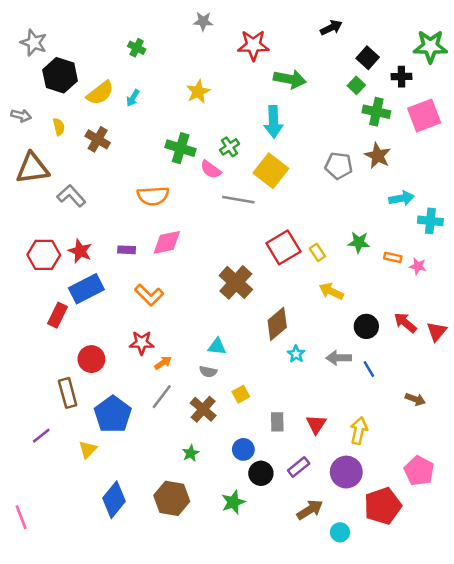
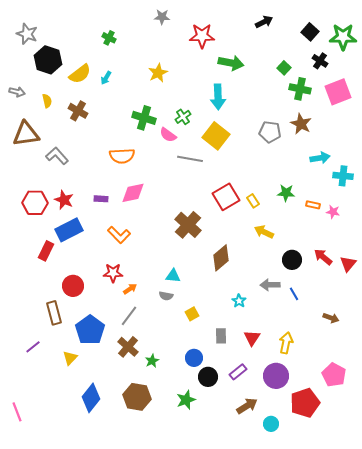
black square: (368, 58) -> (310, 32), moved
black cross: (402, 77) -> (320, 61), turned 35
cyan star: (296, 354) -> (239, 301), moved
brown cross: (203, 409) -> (128, 347), moved

